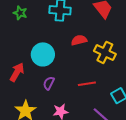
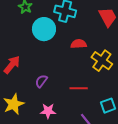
cyan circle: (43, 54) -> (44, 29), moved

